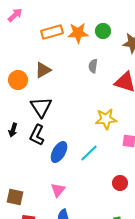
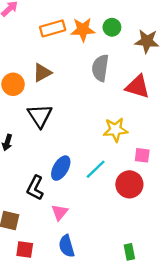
gray semicircle: (93, 66) -> (100, 68), size x1.6
black L-shape: (37, 135) -> (35, 188), moved
red circle: (120, 183) -> (129, 184), moved, size x1.5

